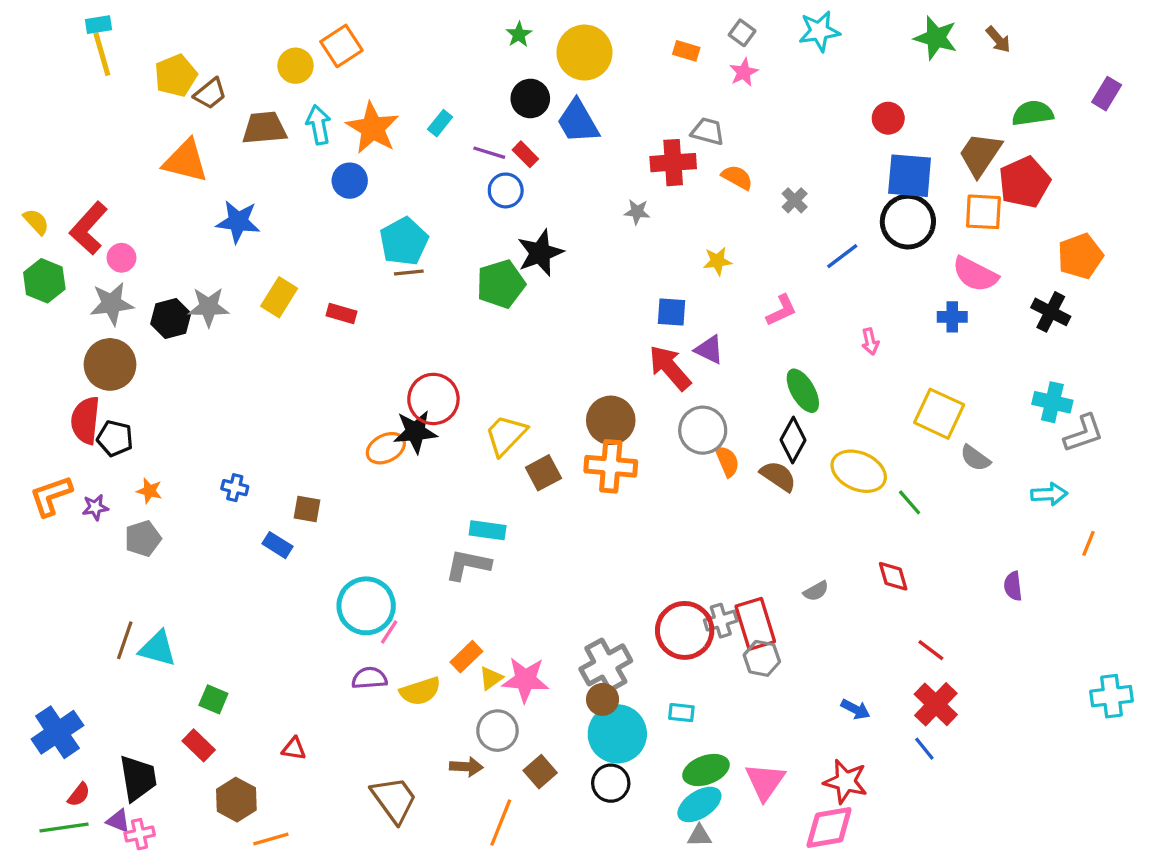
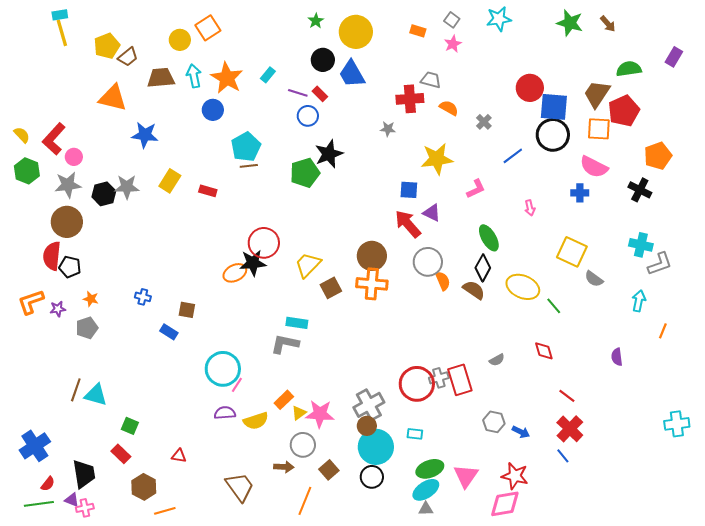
red circle: (888, 118) -> (530, 88), moved, size x1.4
yellow star: (717, 261) -> (437, 159), size x1.8
cyan arrow: (1049, 494) -> (639, 301), turned -75
gray hexagon: (762, 658) -> (494, 422), moved

